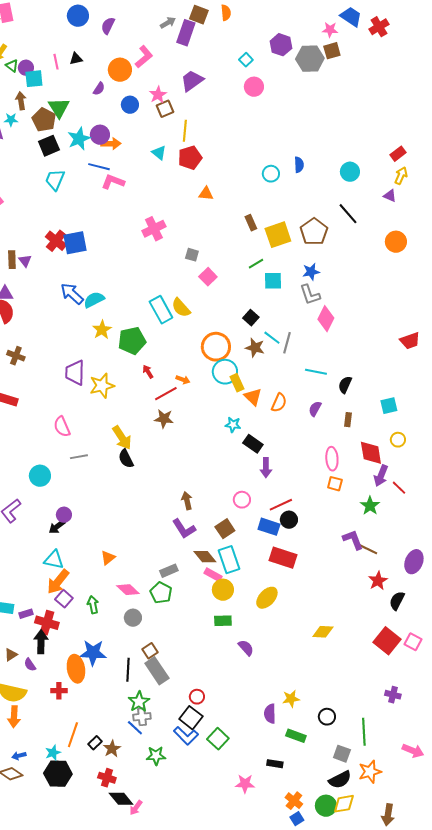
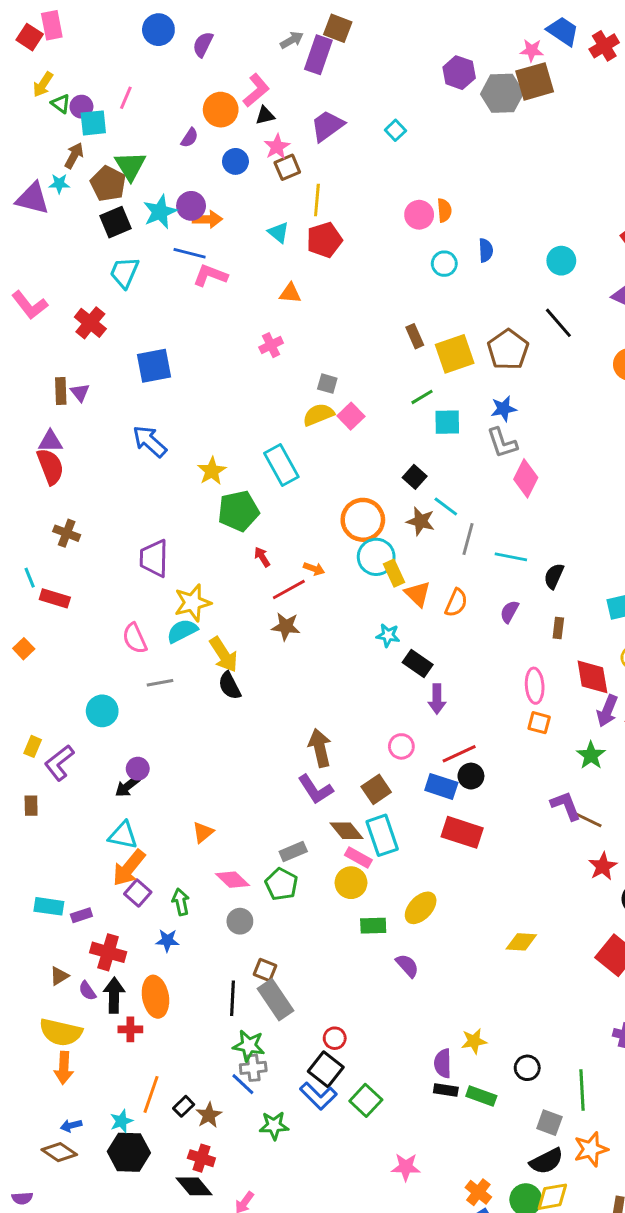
orange semicircle: (226, 13) -> (444, 210), moved
brown square: (332, 51) -> (535, 81), size x1.5
black triangle: (76, 59) -> (265, 116), moved
cyan square: (246, 60) -> (395, 130), moved
pink line: (56, 62) -> (126, 98), turned 35
pink circle: (254, 87) -> (419, 215), moved
brown arrow: (21, 101) -> (74, 156), turned 36
orange triangle: (206, 194) -> (290, 293), moved
pink cross: (154, 229) -> (271, 345), size x0.7
red cross: (56, 241) -> (90, 323), moved
cyan semicircle: (94, 300) -> (182, 631), moved
yellow semicircle: (181, 308) -> (318, 415), moved, turned 110
yellow star: (102, 330) -> (212, 471), moved
gray line: (287, 343) -> (468, 539), moved
yellow star: (102, 386) -> (193, 603), moved
brown arrow: (187, 501) -> (320, 748), size x1.4
yellow circle: (223, 590) -> (351, 883), moved
yellow ellipse: (267, 598) -> (421, 908), moved
red cross: (47, 623) -> (108, 952), moved
black arrow: (41, 642) -> (114, 995), moved
brown square: (150, 651) -> (265, 970), turned -35
blue star: (93, 653) -> (167, 940), moved, size x0.6
green star: (139, 702) -> (249, 1046), turned -30
black rectangle: (275, 764) -> (446, 1090), moved
black diamond: (121, 799) -> (194, 1186), moved

